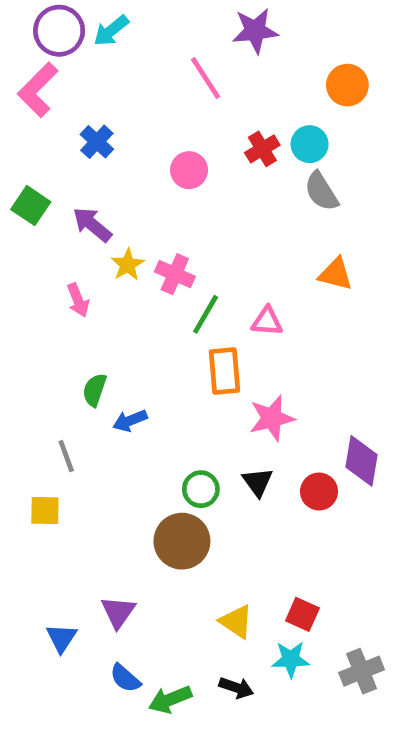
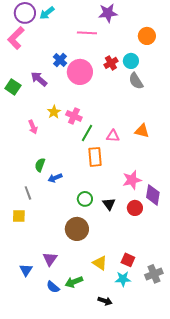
pink line: (206, 78) -> (87, 33), turned -54
blue cross: (97, 142) -> (60, 60), moved
pink circle: (189, 170) -> (80, 72), size x1.6
purple arrow: (92, 224) -> (39, 79), moved
orange triangle: (336, 274) -> (142, 131), moved
pink star: (272, 418) -> (132, 180), moved
green circle: (201, 489) -> (85, 199), moved
gray cross: (362, 671) -> (154, 274), moved
black arrow: (236, 688) -> (105, 301), moved
green arrow: (170, 699) -> (74, 282), moved

